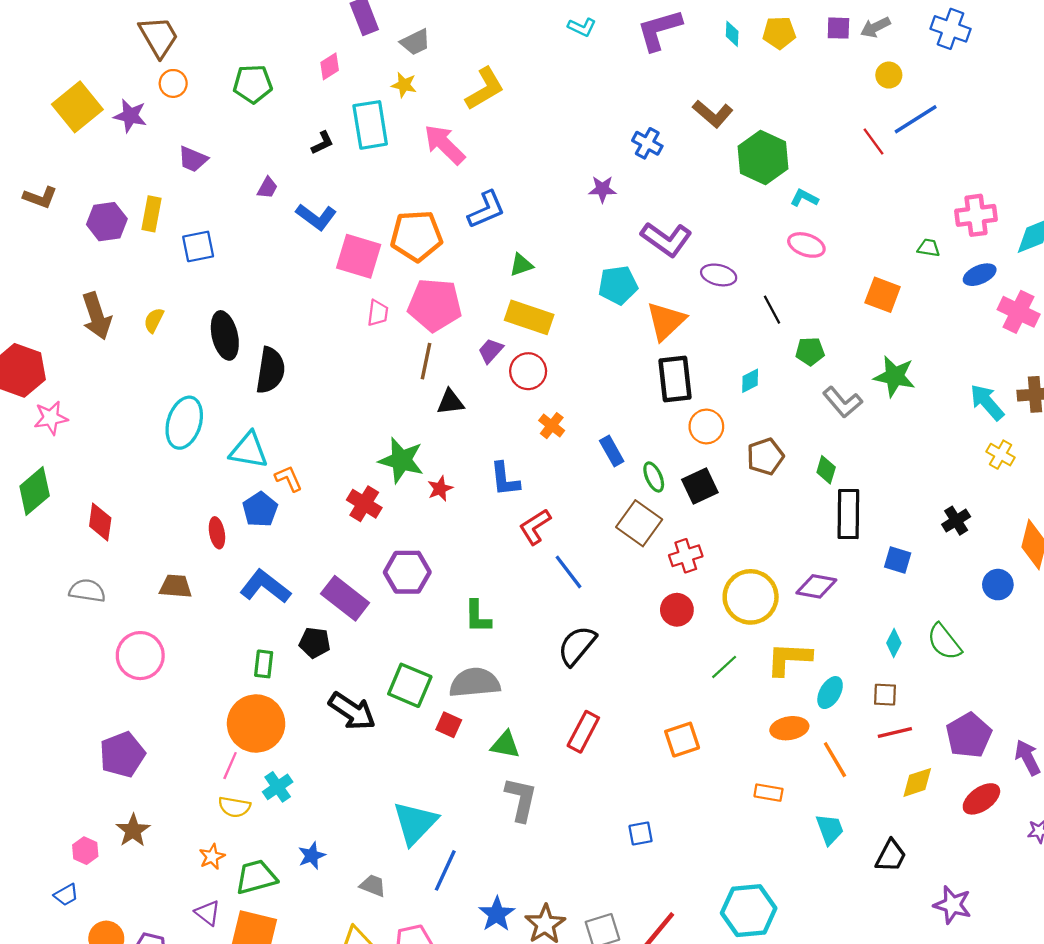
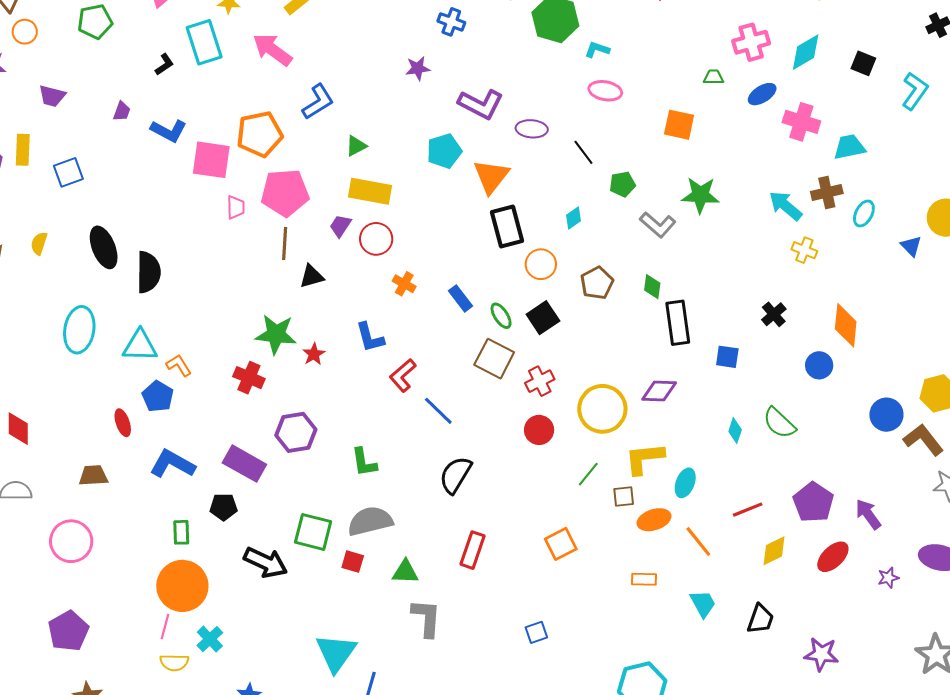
brown square: (885, 695) -> (624, 497), moved

